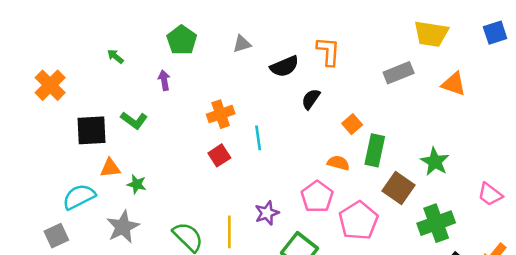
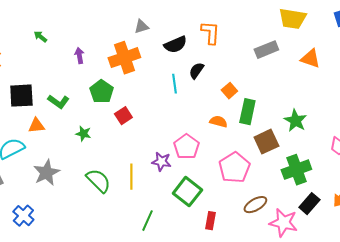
green pentagon: (182, 40) -> (101, 92), moved
orange cross: (221, 114) -> (124, 58), moved, size x1.4
green L-shape: (134, 120) -> (58, 102), moved
cyan line: (258, 138) -> (174, 84), moved
green star: (137, 184) -> (83, 134), moved
brown square: (399, 188) -> (266, 142), turned 30
pink pentagon: (317, 197) -> (186, 147), moved
purple star: (267, 213) -> (161, 162), turned 30

